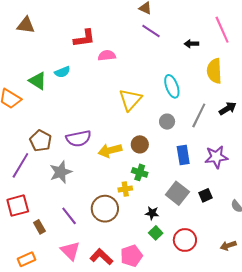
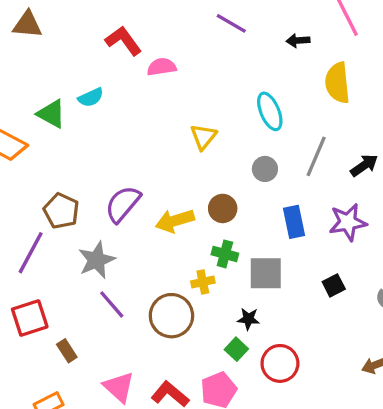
red L-shape: (84, 38) -> (123, 41), turned -115
yellow triangle: (130, 100) -> (203, 137), size x0.7
black arrow: (228, 109) -> (364, 165), moved
purple semicircle: (79, 138) -> (123, 204), turned 145
gray square: (177, 193) -> (266, 273), moved, turned -35
purple line: (69, 216) -> (112, 304), moved
green square: (156, 233) -> (236, 349), moved
red circle: (185, 240) -> (280, 363), moved

